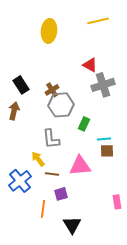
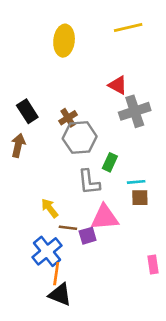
gray L-shape: (51, 139) -> (89, 182), moved
blue cross: (20, 181) -> (47, 251), moved
purple square: (61, 194) -> (88, 236), moved
black triangle: (72, 225) -> (60, 295), moved, turned -36

